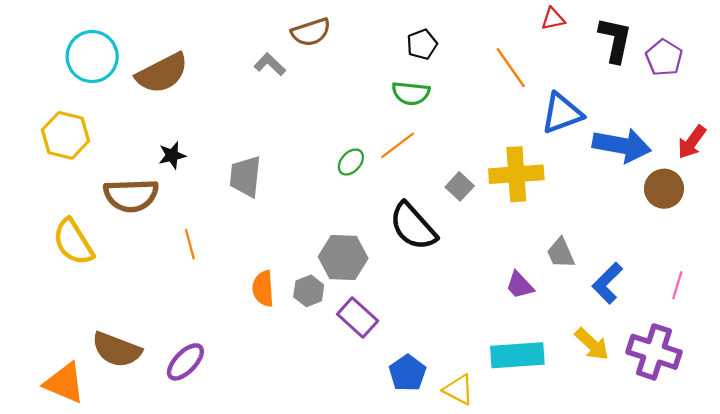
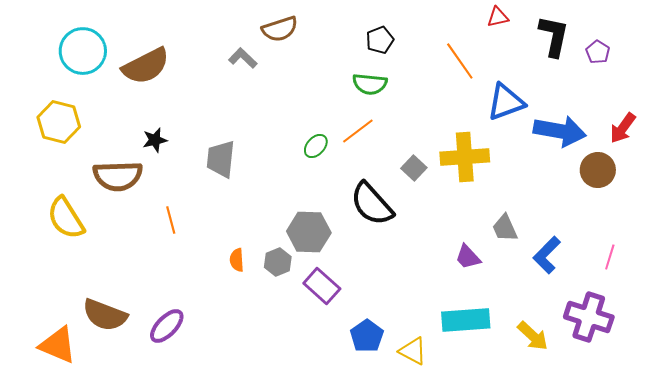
purple pentagon: (664, 58) -> (598, 52), size x0.7
orange semicircle: (263, 289) -> (237, 260), size x0.7
yellow arrow: (592, 344) -> (533, 336), moved

